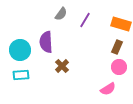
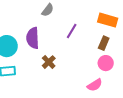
purple line: (85, 20) -> (72, 31), moved

